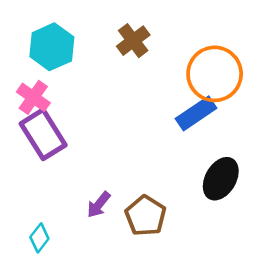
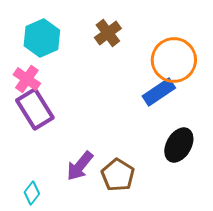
purple arrow: (99, 205) -> (80, 166), size x1.4

